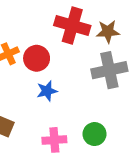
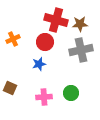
red circle: (37, 58) -> (45, 42), moved

